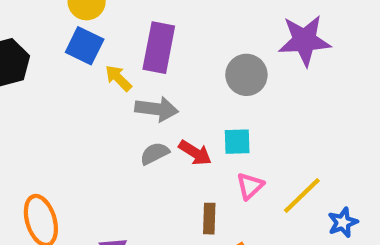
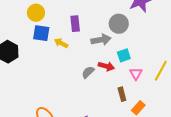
purple rectangle: (159, 48) -> (75, 24), size x0.7
gray arrow: (157, 109) -> (101, 40), moved

